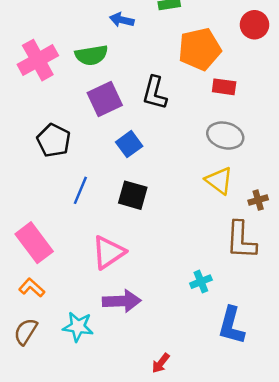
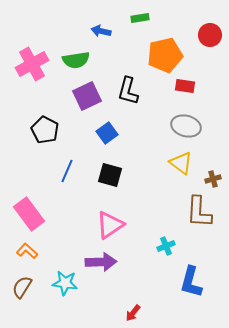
pink triangle: (108, 252) -> (110, 225), moved

